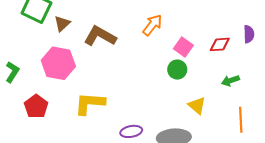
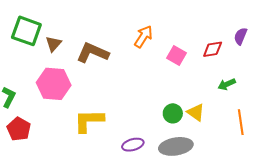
purple semicircle: (249, 34) -> (241, 36), turned -150
green circle: (177, 70) -> (173, 113), moved
red pentagon: (36, 106) -> (19, 129), moved

